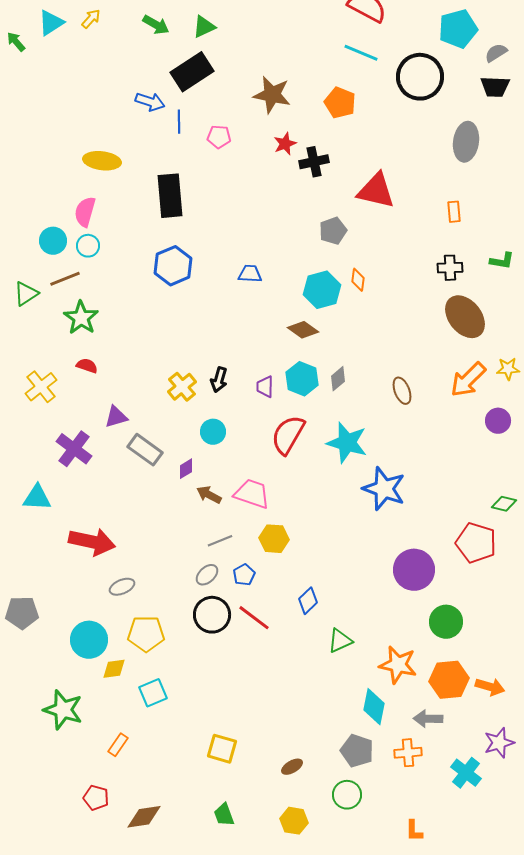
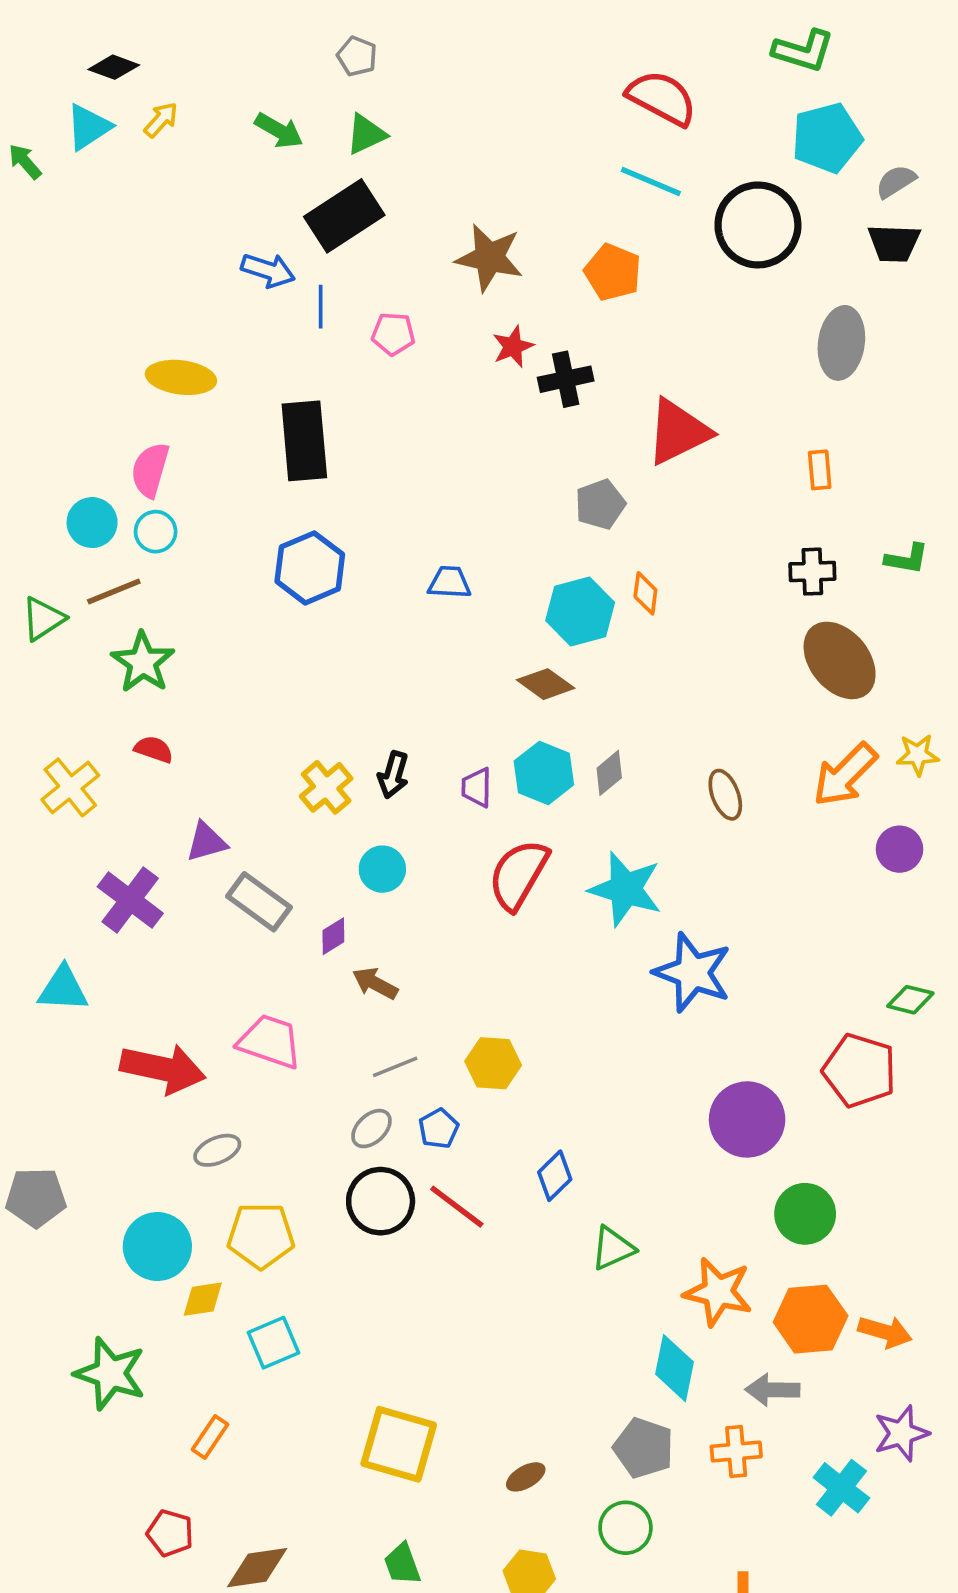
red triangle: (376, 191) -> (678, 432), turned -39
pink trapezoid: (252, 494) -> (270, 1041), moved
yellow square: (222, 749) -> (399, 1444), size x1.4

